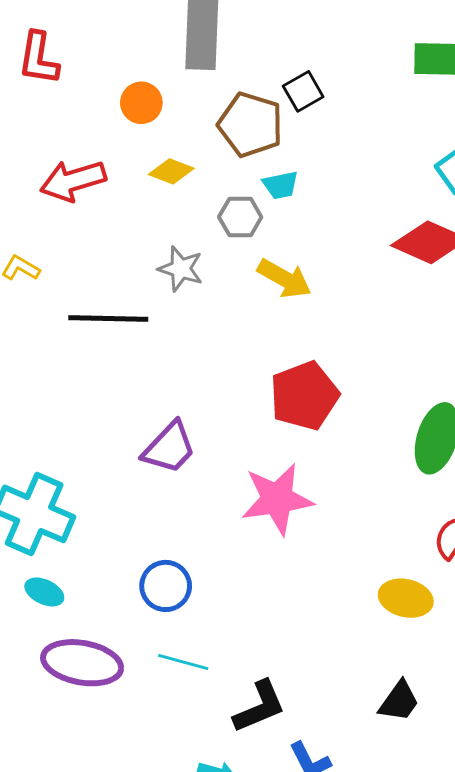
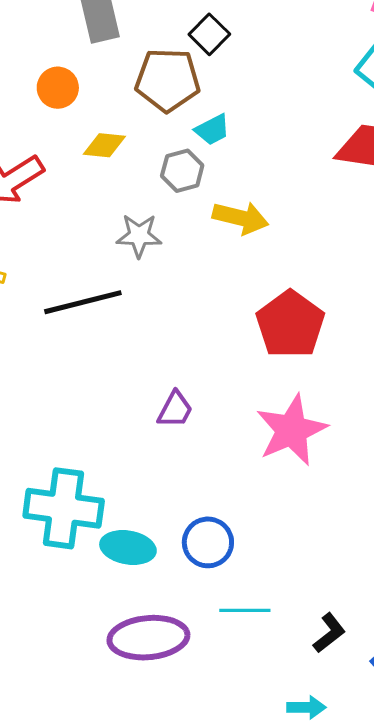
purple trapezoid: (169, 448) -> (175, 410), size x0.7
cyan ellipse: (44, 592) -> (128, 547), moved, size x1.4
black L-shape: (259, 707) -> (329, 633), size x0.7

